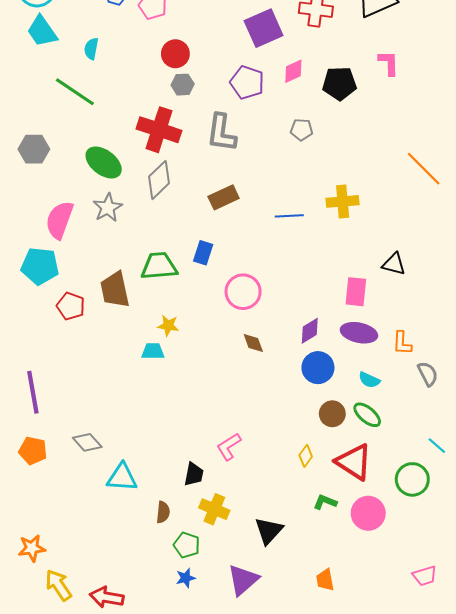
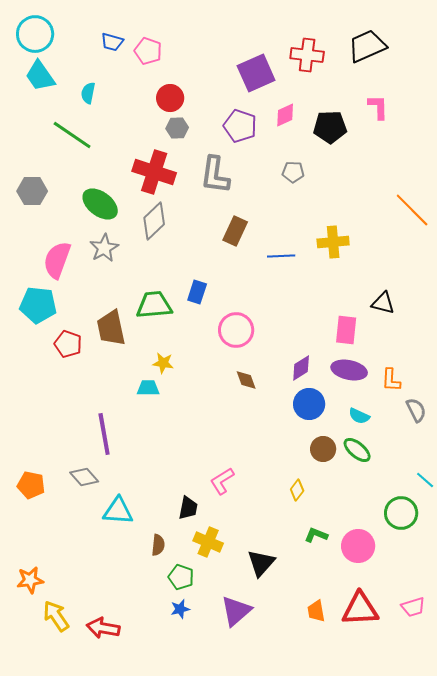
brown rectangle: (224, 197) -> (235, 231), moved, turned -40
purple line: (33, 392) -> (104, 434), moved
red triangle: (354, 462) -> (360, 609), moved, turned -36

